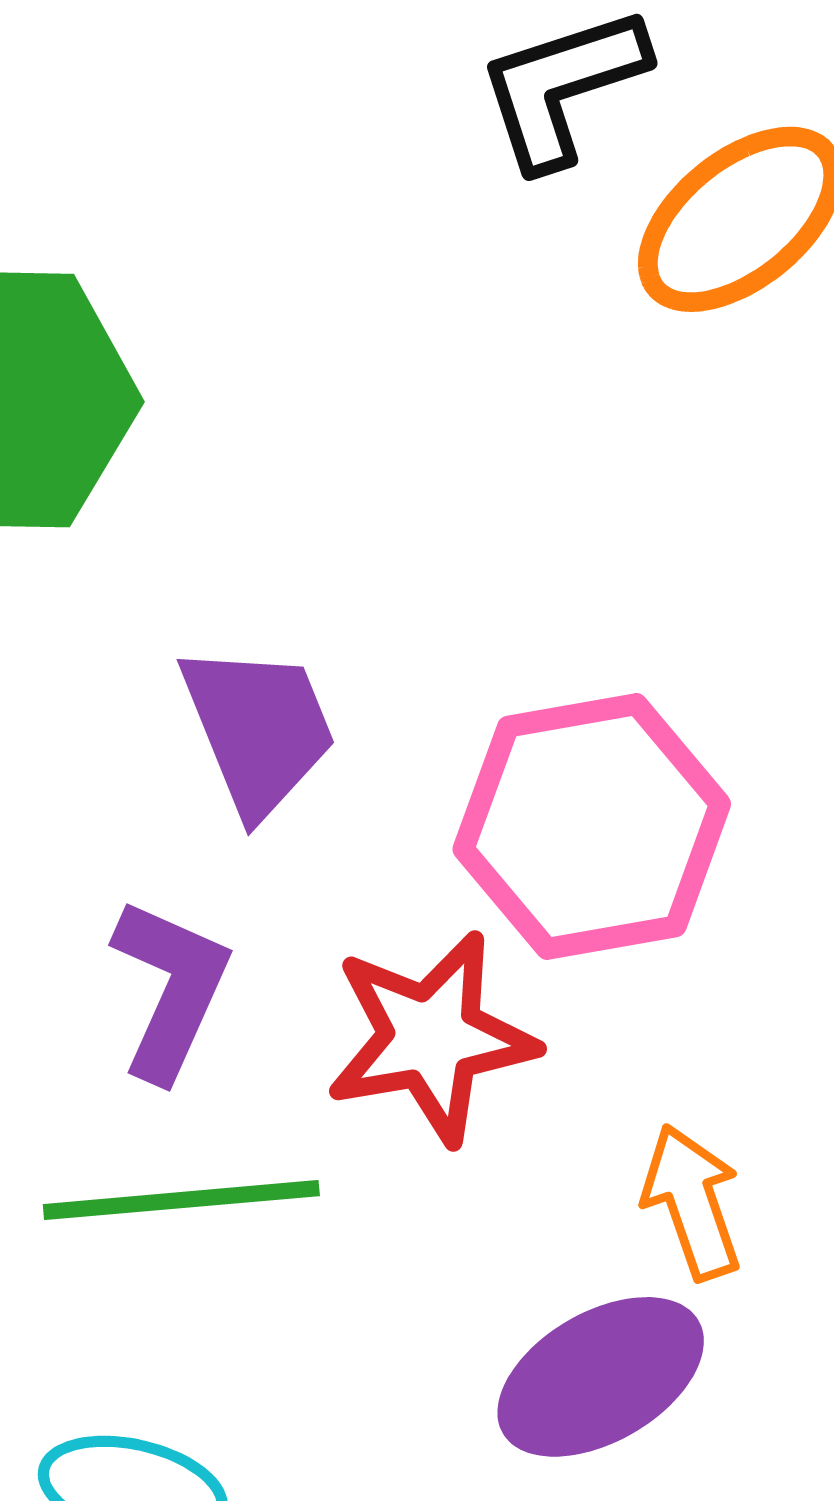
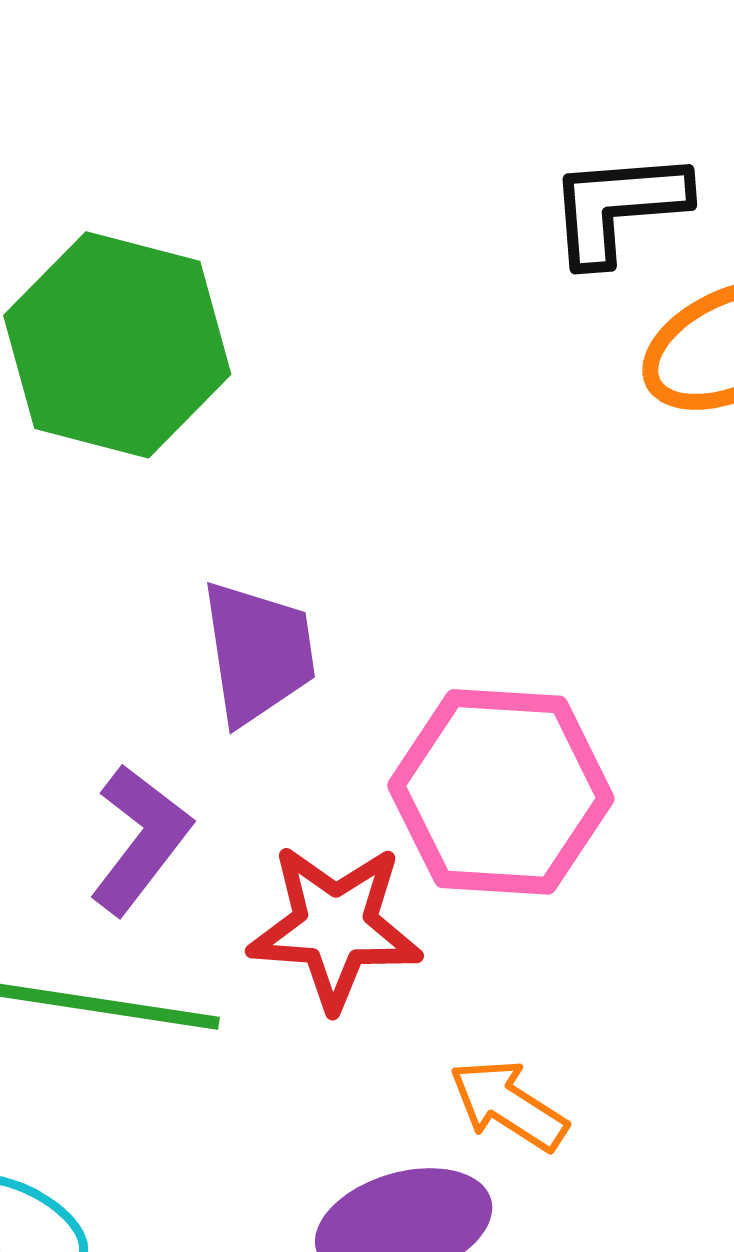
orange arrow: (692, 1202) -> (508, 1105), turned -52

